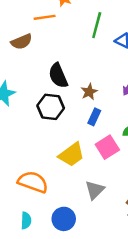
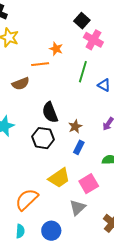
pink square: (107, 147) -> (89, 184), moved
orange semicircle: (33, 182) -> (27, 200), turned -65

